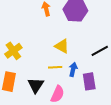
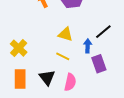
yellow line: (55, 67) -> (63, 56), turned 40
blue arrow: (73, 69) -> (88, 46), moved

